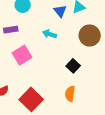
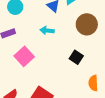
orange semicircle: (70, 94) -> (93, 83), moved

